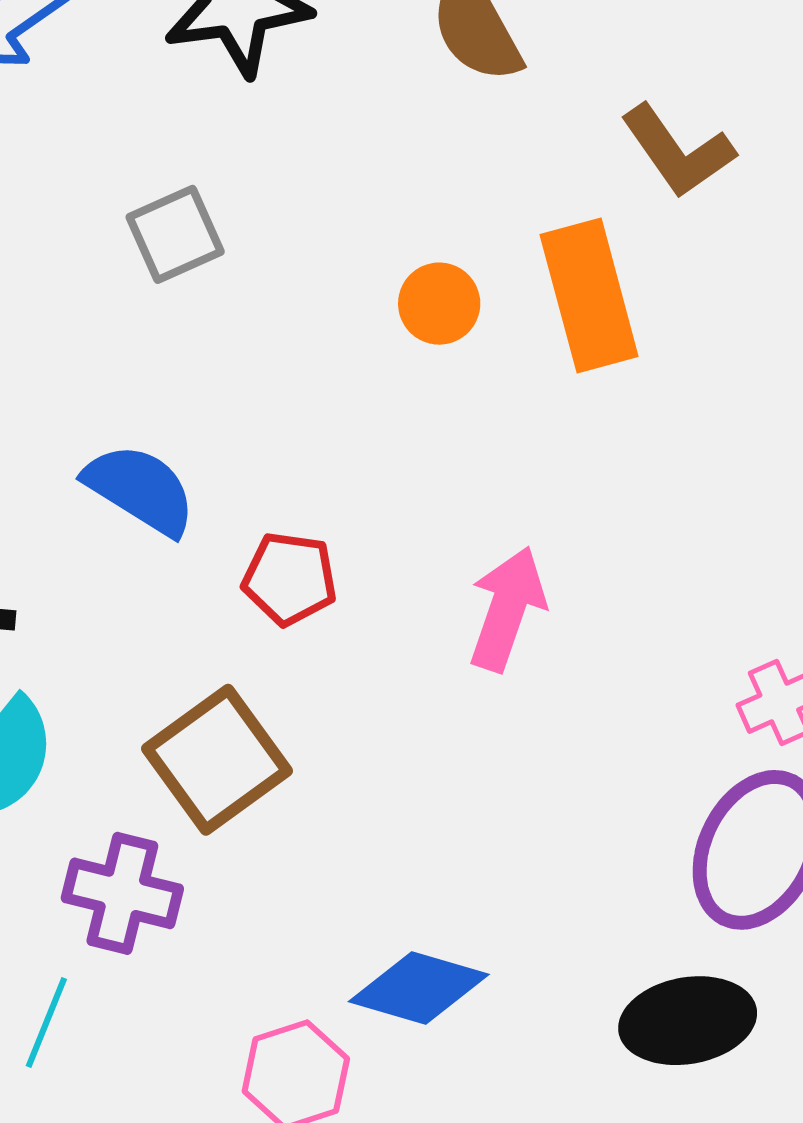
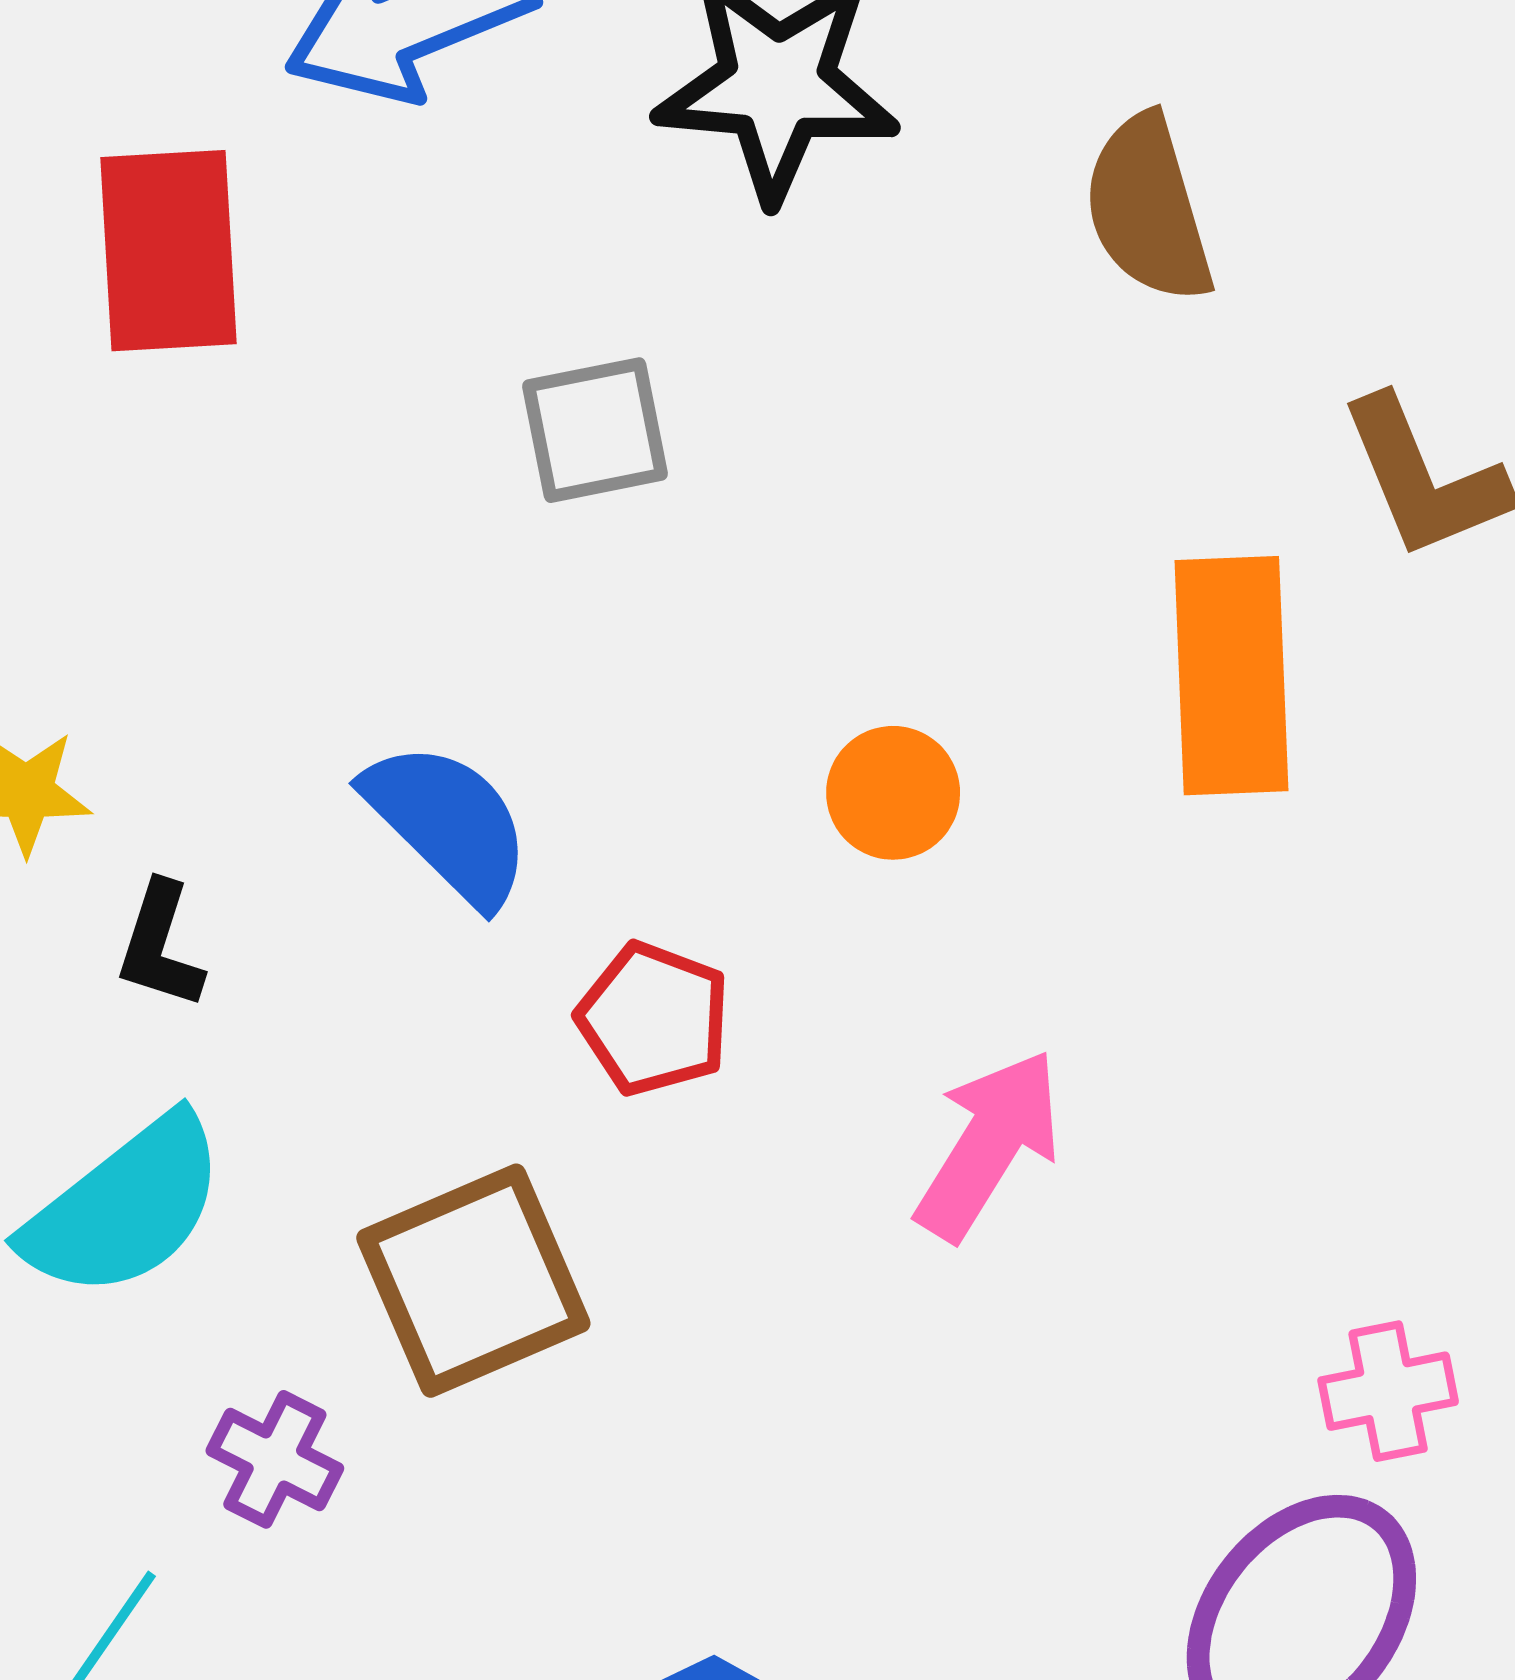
orange circle: (439, 304) -> (893, 793), moved
purple cross: (122, 893) -> (275, 1459), size x0.7

